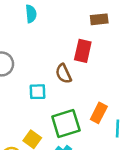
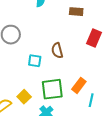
brown rectangle: (99, 19) -> (76, 12), moved
red rectangle: (83, 51) -> (94, 38), moved

